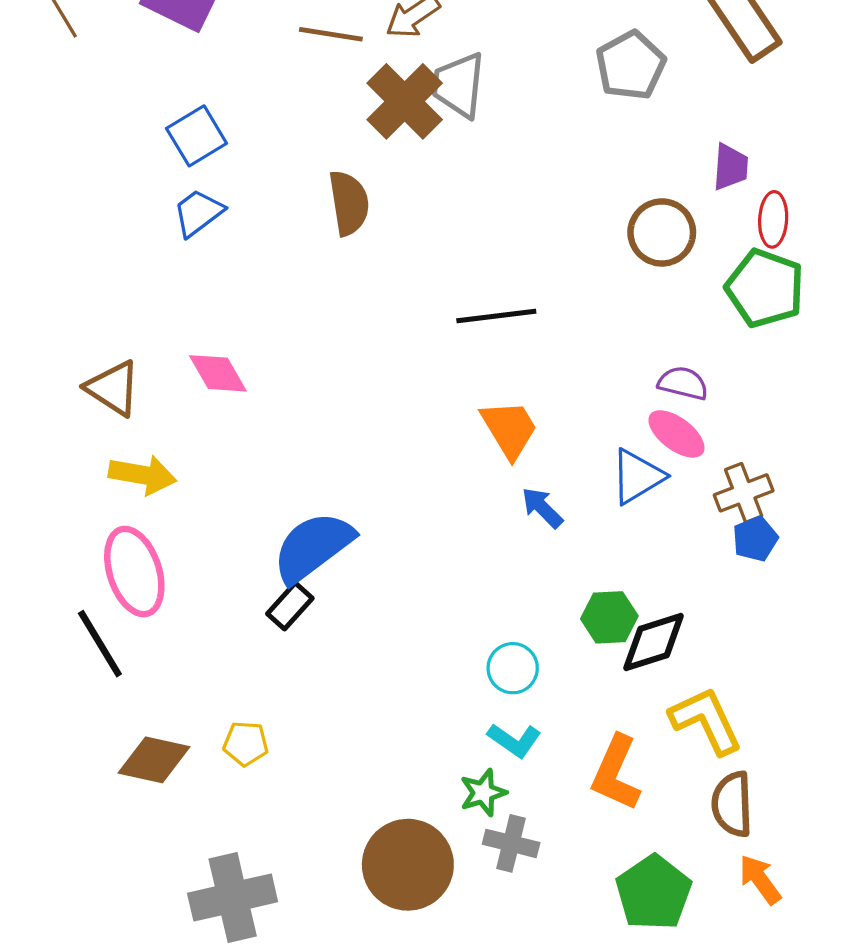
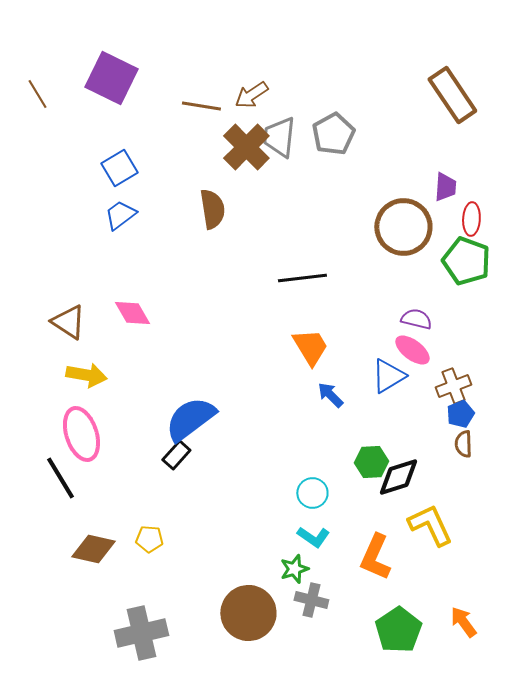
gray pentagon: (631, 65) -> (333, 134), moved
brown circle: (662, 232) -> (403, 227), size x1.4
brown semicircle: (732, 804) -> (463, 444), moved, size x0.7

